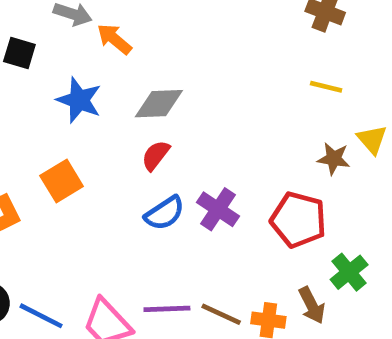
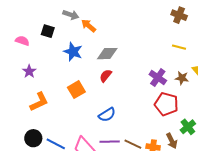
orange square: (62, 181) -> (76, 90), moved
purple cross: (218, 209) -> (158, 78), moved
blue semicircle: (165, 213) -> (107, 115), moved

